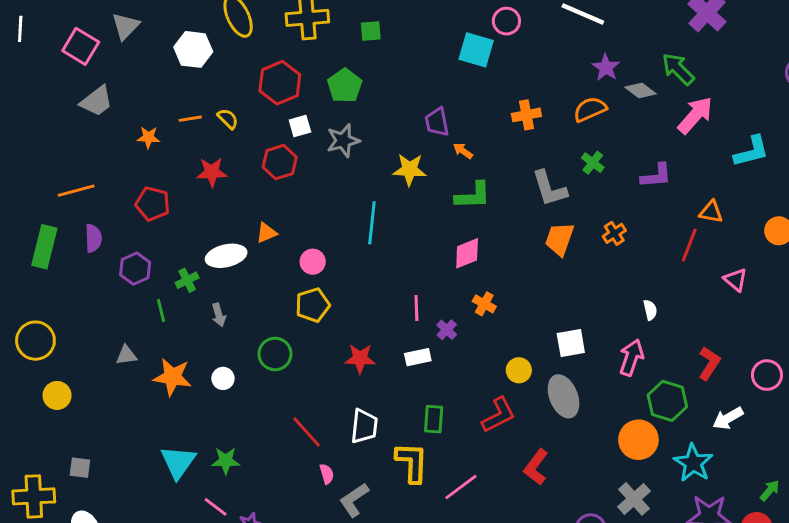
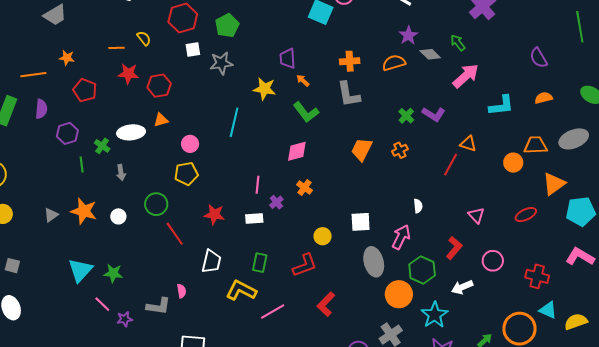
green arrow: (678, 69) -> (458, 43), size x0.7
orange line: (190, 119) -> (116, 48), moved
orange star: (148, 137) -> (67, 58), moved
red hexagon: (280, 162) -> (159, 86), moved
green cross: (593, 163) -> (406, 116), moved
purple L-shape: (656, 176) -> (434, 114), turned 30
gray L-shape: (549, 189) -> (348, 94), moved
green L-shape: (473, 196) -> (306, 112), turned 48
green cross: (187, 280) -> (102, 146), turned -35
pink triangle: (735, 280) -> (476, 215), moved
gray triangle: (126, 355) -> (51, 215), moved, turned -35
gray ellipse: (563, 396) -> (374, 262), moved
red line: (307, 432) -> (175, 234), moved
yellow L-shape: (412, 462) -> (241, 290), turned -72
gray L-shape: (354, 500) -> (158, 306), moved, turned -145

